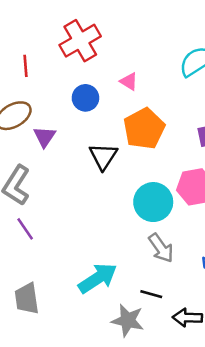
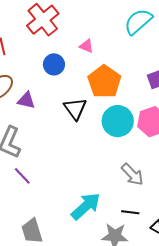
purple triangle: (45, 137) -> (26, 100), turned -42
cyan circle: (153, 202) -> (118, 121), moved

